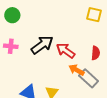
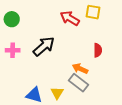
red arrow: (66, 51) -> (70, 18), moved
gray rectangle: (89, 78) -> (79, 83), moved

